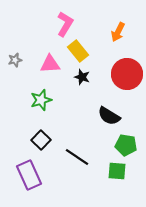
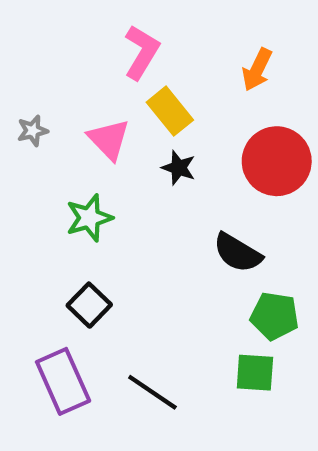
pink triangle: (50, 64) -> (109, 139), turned 50
black line: (77, 157) -> (152, 392), moved

